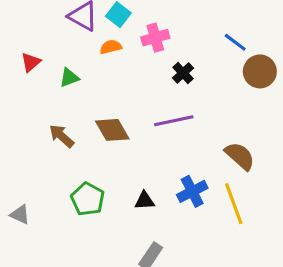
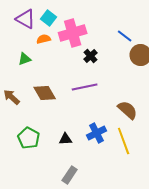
pink cross: (155, 38) -> (73, 33), size x1.5
green triangle: (69, 78) -> (25, 59), moved

